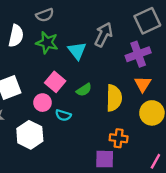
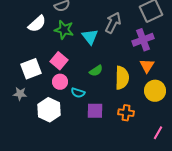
white semicircle: (16, 36) -> (37, 24), turned 36
pink square: (55, 82) -> (59, 61), moved
purple square: (105, 159) -> (95, 111), moved

